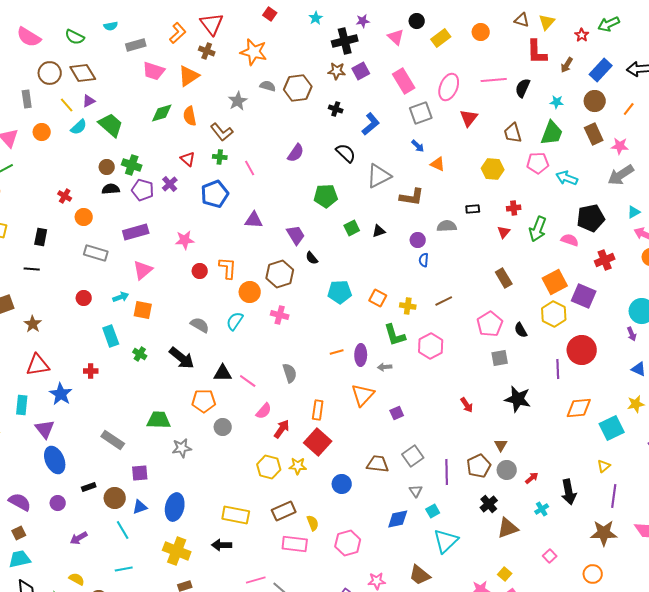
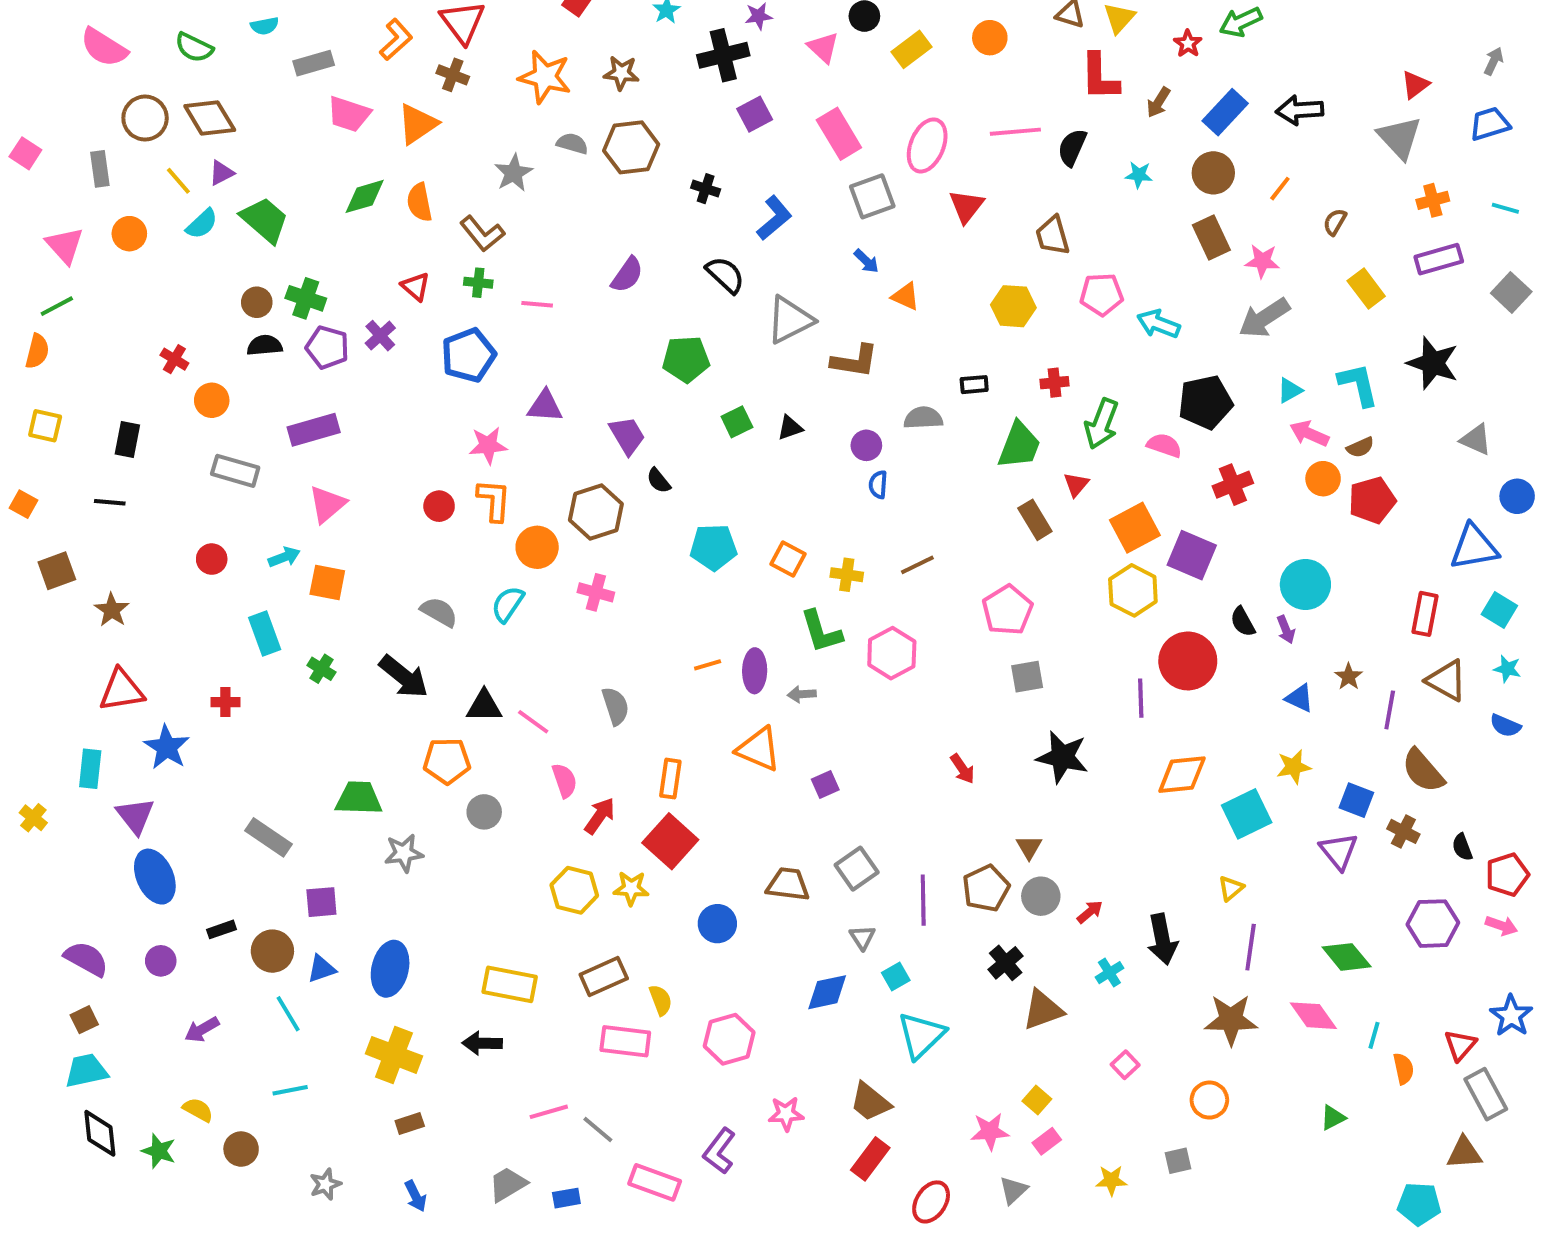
brown star: (337, 71) -> (621, 73), moved
green trapezoid: (552, 133) -> (1019, 445), moved
pink line: (250, 168) -> (537, 304), turned -56
red triangle: (504, 232) -> (1076, 485), moved
pink star: (185, 240) -> (488, 445), moved
black semicircle: (521, 330) -> (1243, 622), moved
orange triangle: (363, 395) -> (759, 749), turned -50
pink semicircle: (264, 411) -> (565, 781), turned -60

